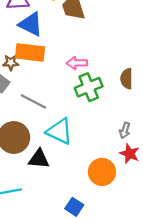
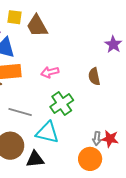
green cross: (89, 87) -> (62, 104), moved
gray arrow: (125, 130) -> (97, 138), moved

